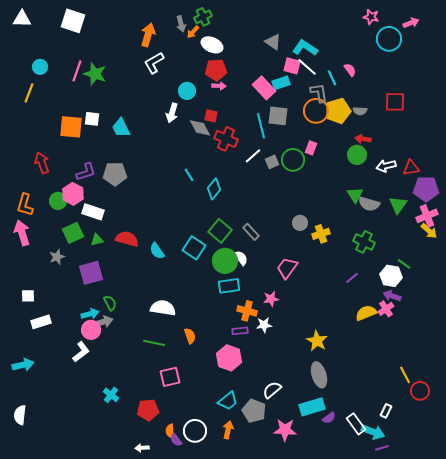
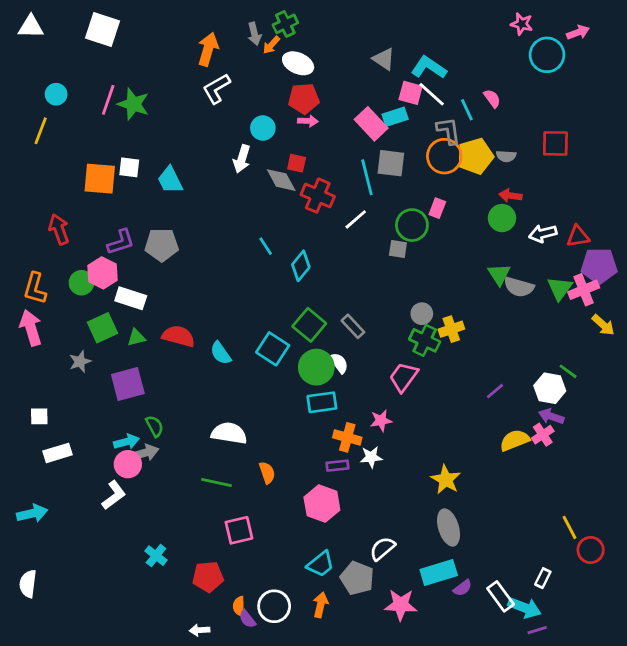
gray square: (272, 162) -> (398, 249), moved, turned 32
pink cross: (427, 216) -> (584, 290), moved
green cross: (364, 242) -> (425, 340), moved

